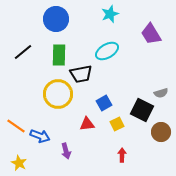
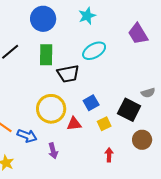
cyan star: (110, 14) -> (87, 16), moved
yellow circle: (58, 94) -> (51, 109), moved
brown circle: (161, 132) -> (142, 140), moved

